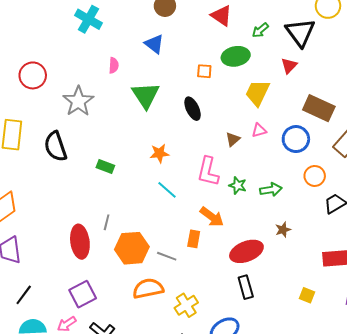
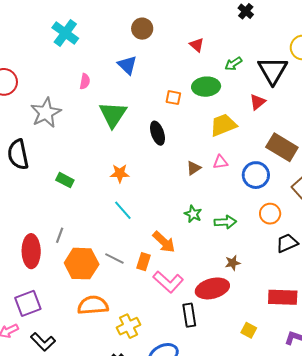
red triangle: (221, 16) -> (197, 45), size x0.7
yellow trapezoid: (257, 93) -> (223, 125), turned 36
pink L-shape: (208, 172) -> (168, 282), moved, turned -68
red ellipse: (246, 251) -> (212, 288), moved
gray line: (167, 256) -> (114, 259), moved

